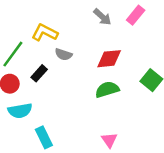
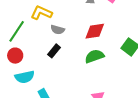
black rectangle: (39, 73) -> (54, 51), moved

